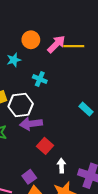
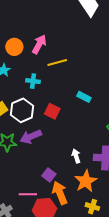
yellow line: (74, 46) -> (57, 62), moved
purple arrow: (31, 124) -> (31, 137), moved
red square: (45, 146) -> (52, 111), moved

